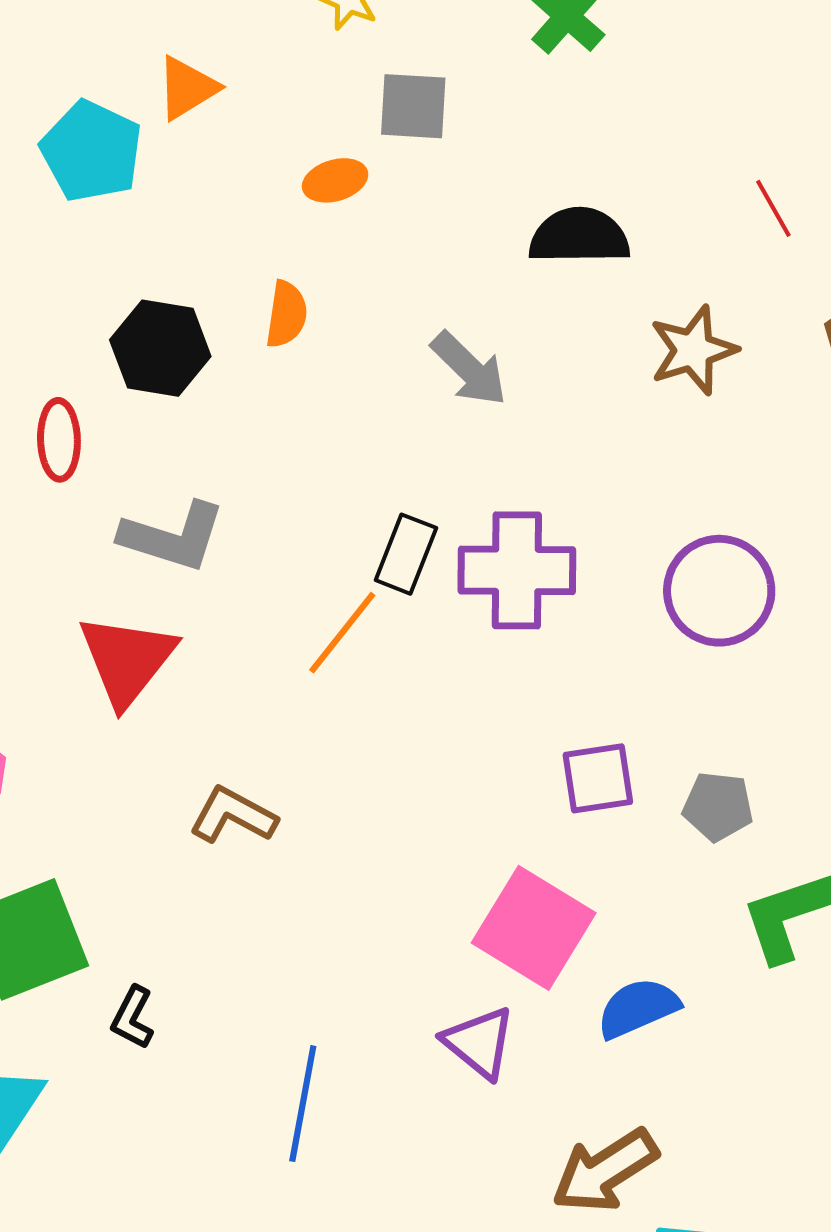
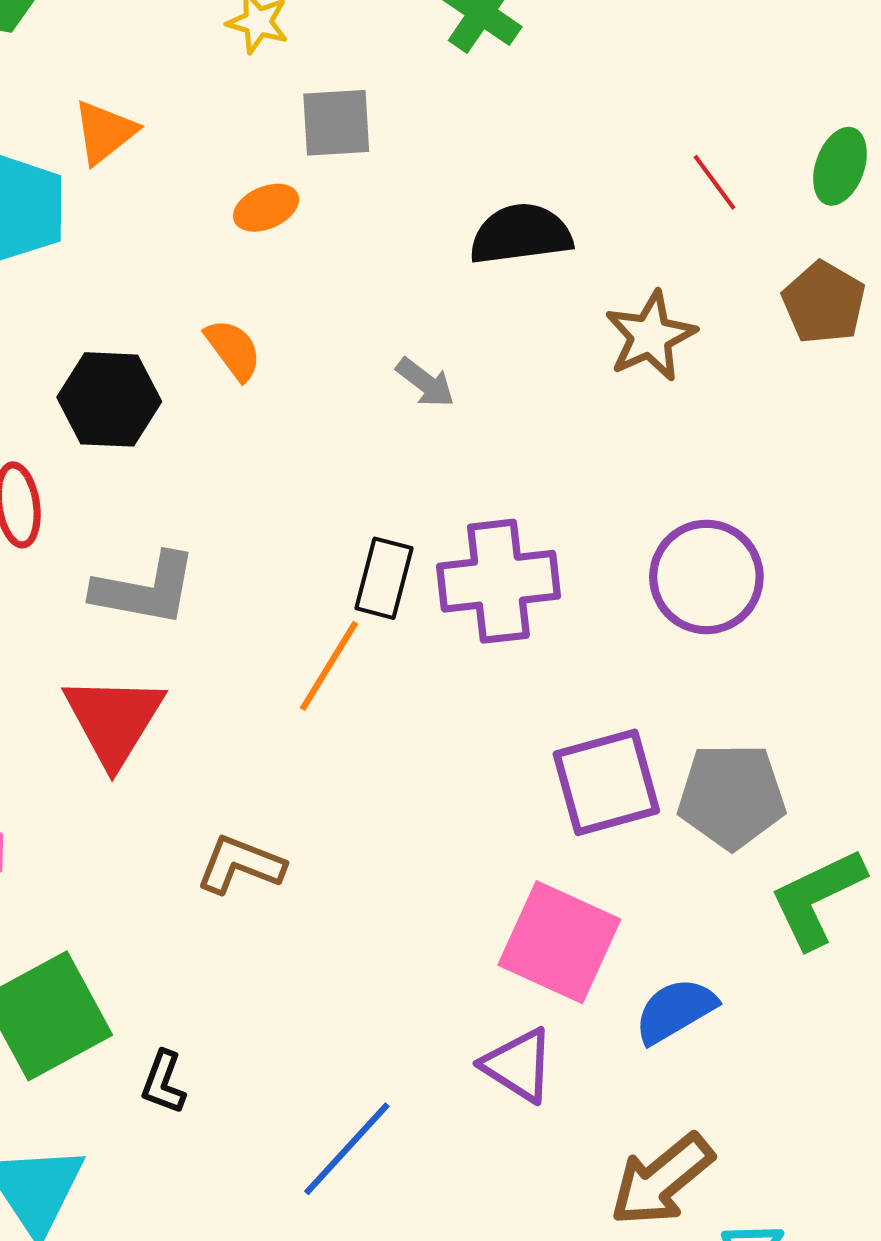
orange semicircle: (287, 314) -> (233, 350), turned -38
gray arrow: (469, 369) -> (425, 383), size x0.7
purple square: (598, 778) -> (606, 782), size x1.4
gray pentagon: (718, 806) -> (732, 796), size x1.5
blue line: (303, 1104) -> (347, 1149), turned 39

